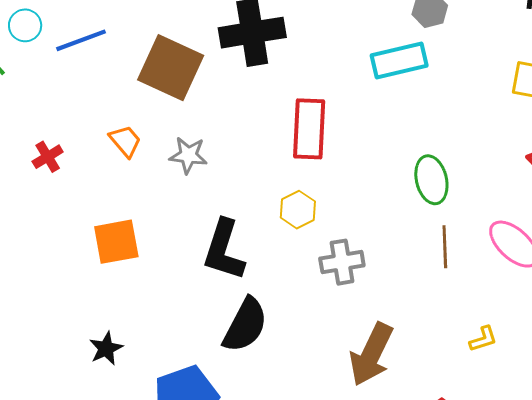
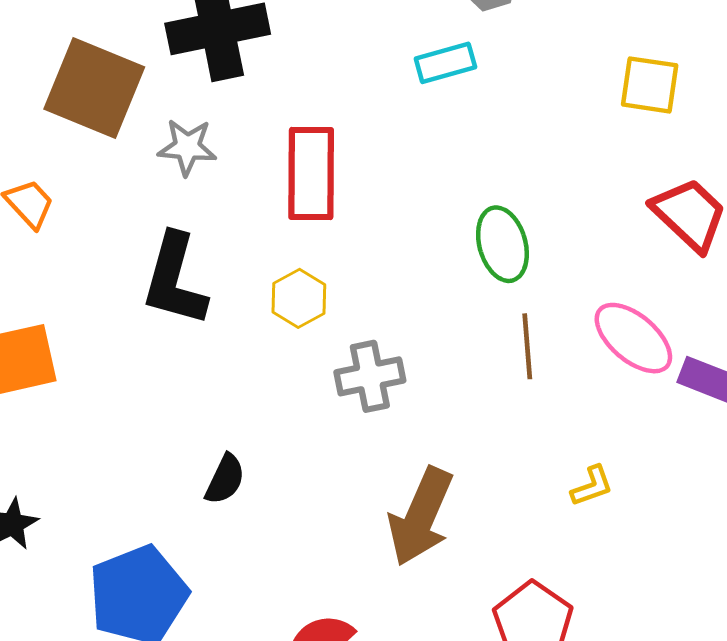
cyan rectangle: (399, 61) -> (445, 63), size x0.7
gray star: (188, 155) -> (187, 147), moved
black L-shape: (224, 250) -> (175, 280), moved
black semicircle: (245, 325) -> (225, 479), size x0.6

